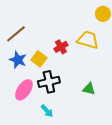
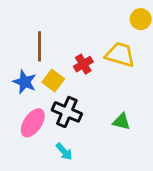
brown line: (16, 34) -> (40, 46), moved, turned -50
black cross: (49, 82) -> (67, 112), turned 35

